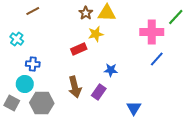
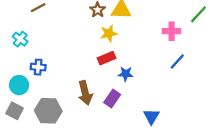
pink cross: (152, 32) -> (172, 31), size x0.7
red rectangle: (79, 49) -> (107, 58), moved
cyan circle: (25, 84) -> (19, 85), moved

